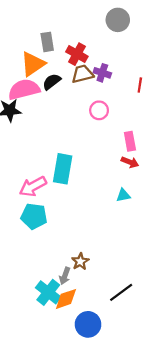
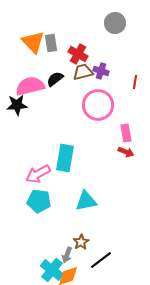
orange triangle: (33, 64) -> (33, 42), moved, turned -40
pink circle: (99, 110) -> (98, 105), size x1.8
cyan triangle: (123, 195) -> (86, 201), moved, size x1.6
black line: (121, 292) -> (101, 260), moved

